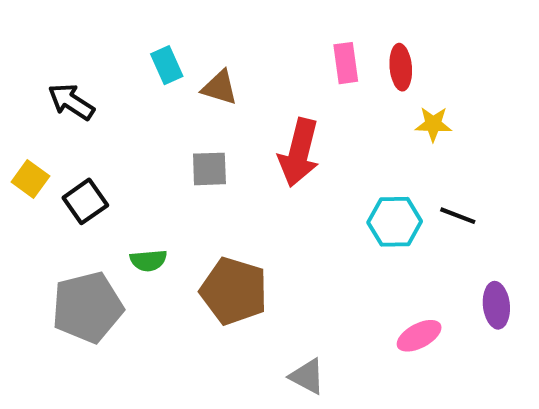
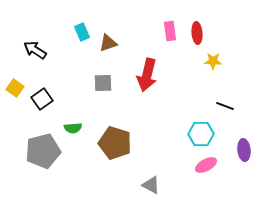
brown triangle: (220, 87) -> (108, 43), turned -36
cyan hexagon: (395, 222) -> (201, 134), moved

